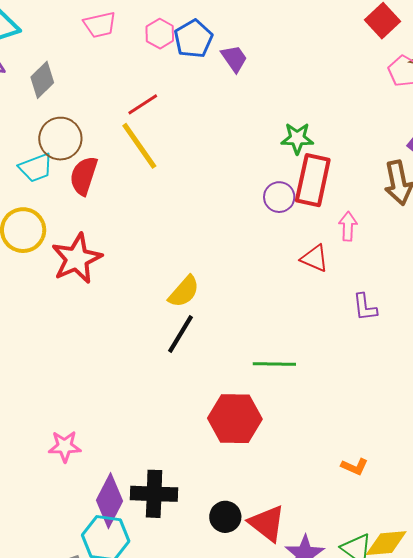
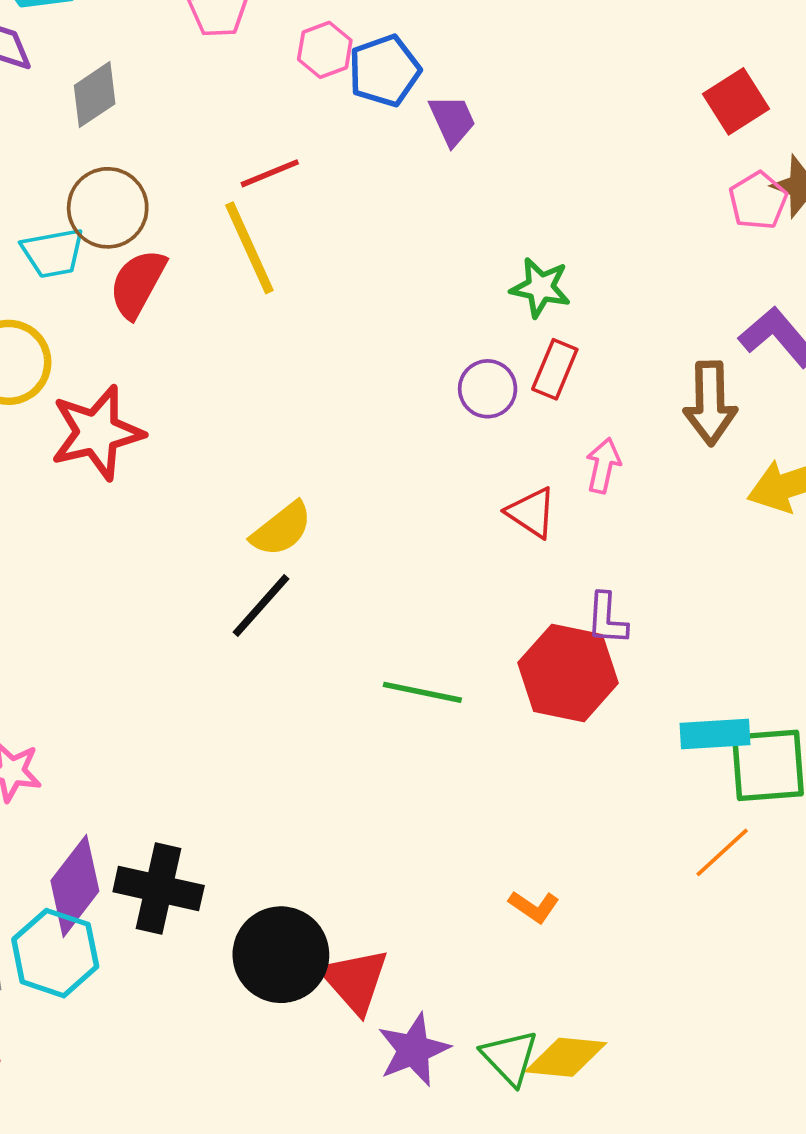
red rectangle: (313, 180) -> (555, 369), size x0.6
red hexagon: (235, 419) -> (568, 673), moved
black circle: (225, 517) -> (281, 955), size x1.6

